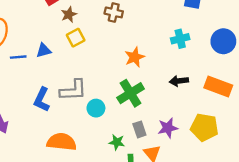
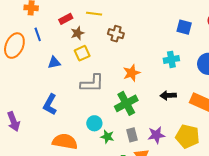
blue line: (18, 57) -> (38, 34), moved, turned 72
gray L-shape: (73, 90) -> (92, 83), moved
cyan circle: (96, 108) -> (94, 123), moved
green star: (117, 142) -> (107, 137), moved

